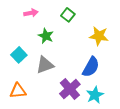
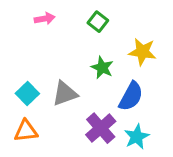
green star: (46, 36) -> (102, 68), moved
cyan square: (19, 55) -> (27, 94), moved

